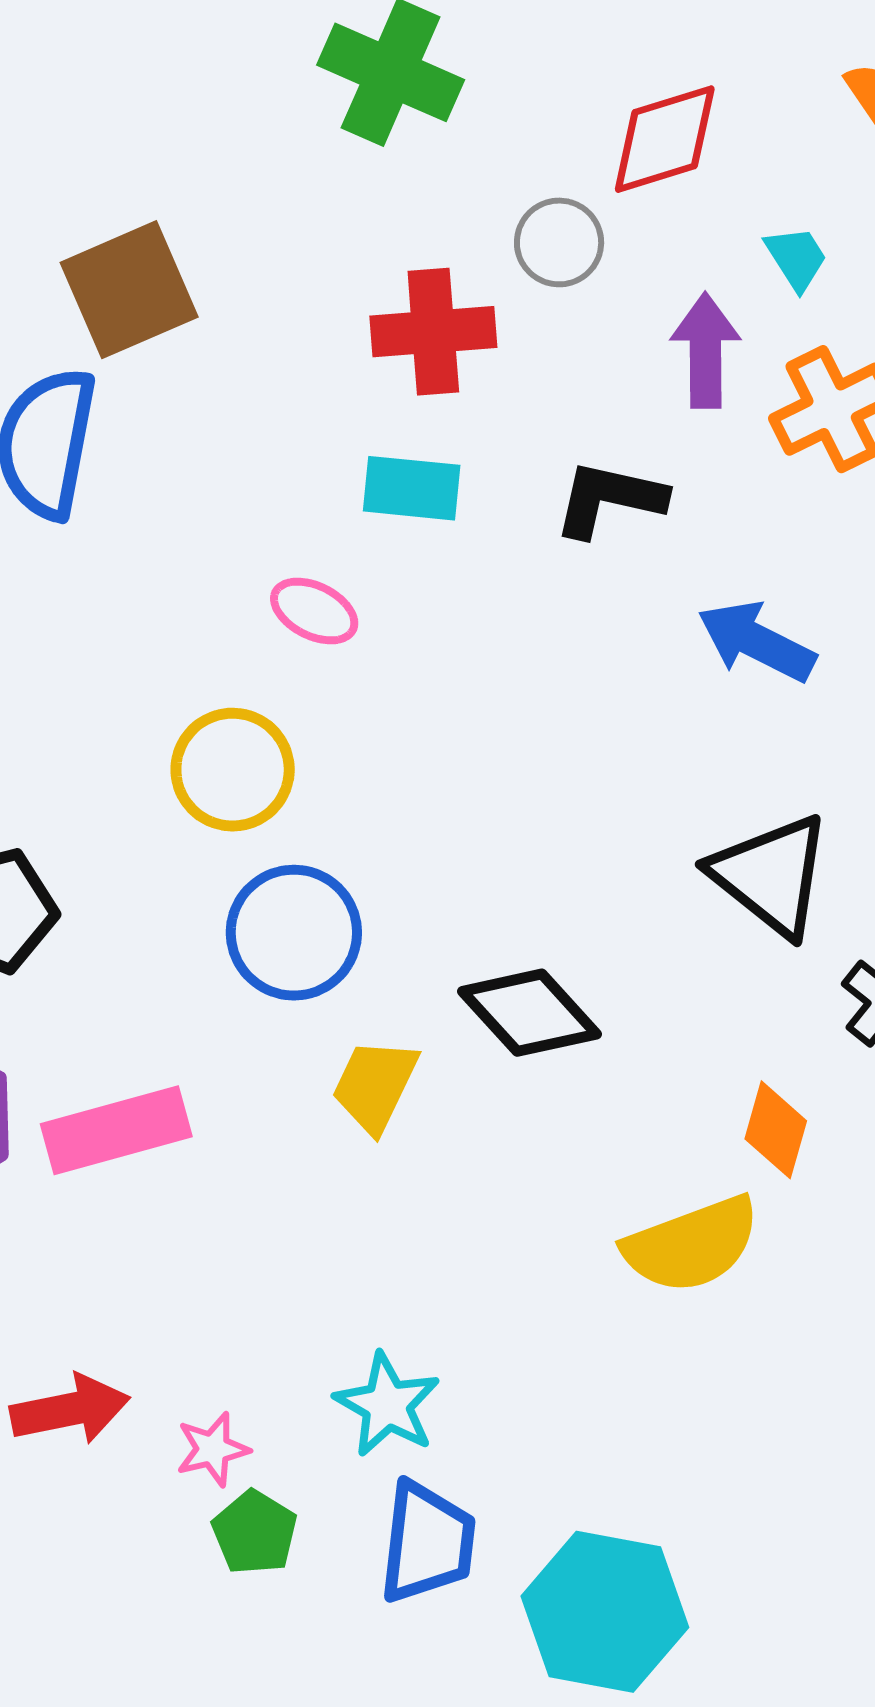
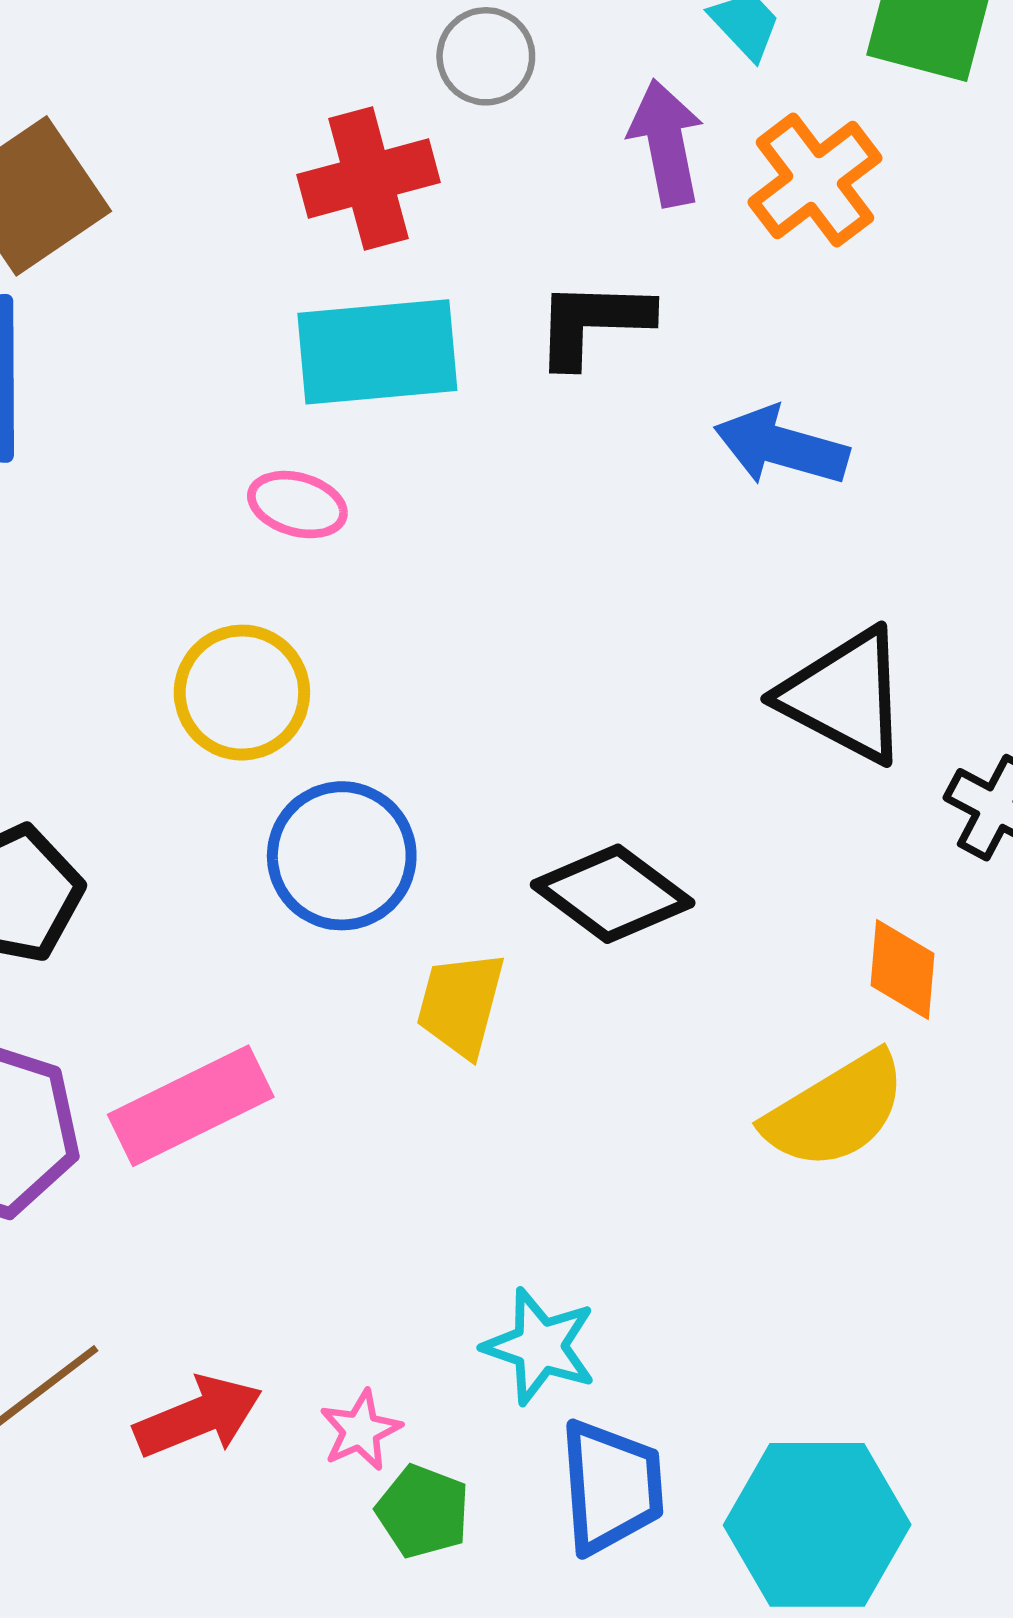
cyan rectangle: (412, 488) -> (377, 352), size x1.5

